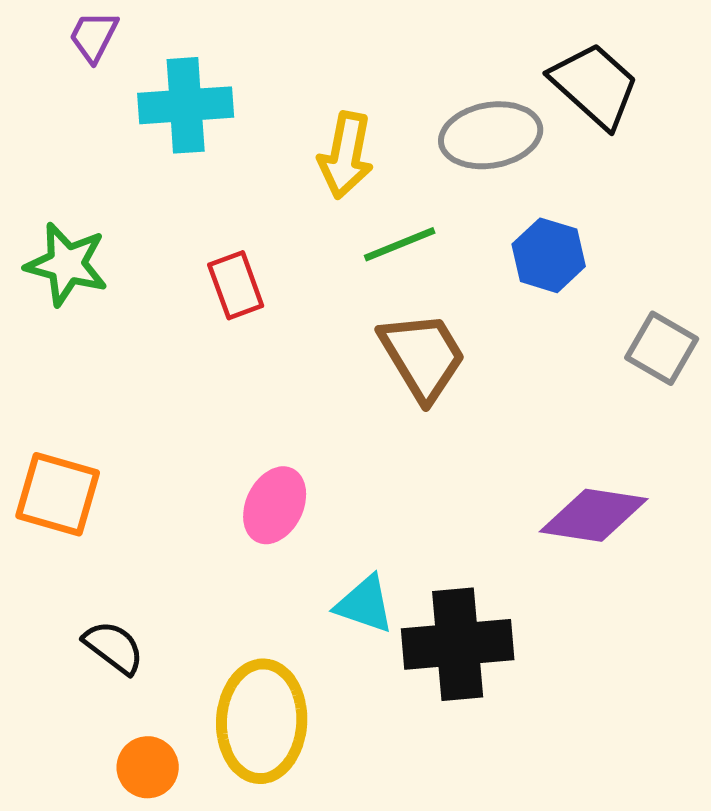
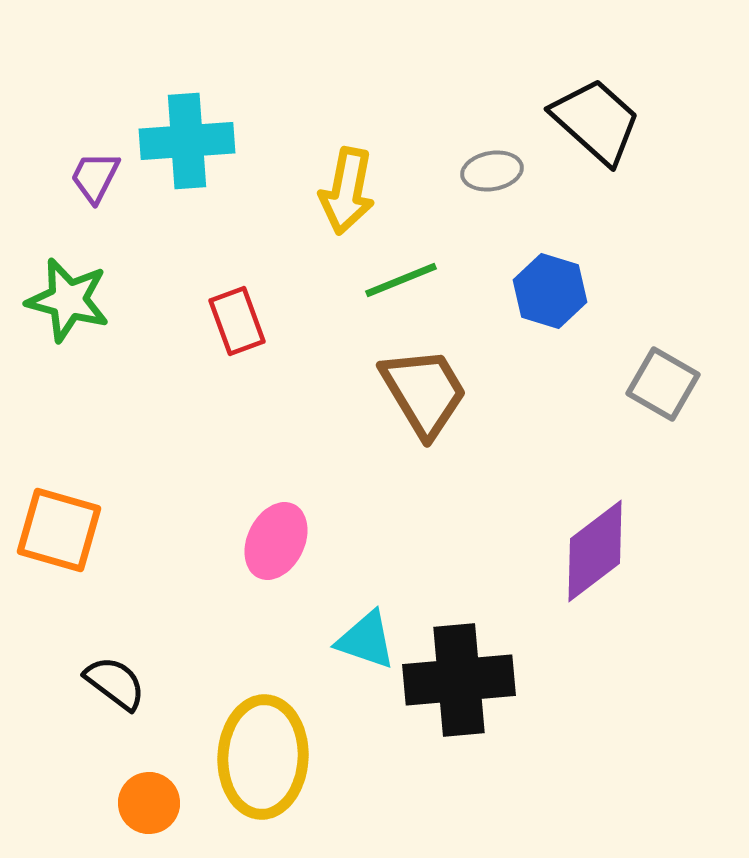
purple trapezoid: (94, 36) -> (95, 177), moved
gray ellipse: (491, 135) -> (492, 171), size x0.6
purple diamond: (594, 515) -> (595, 551), turned -46

